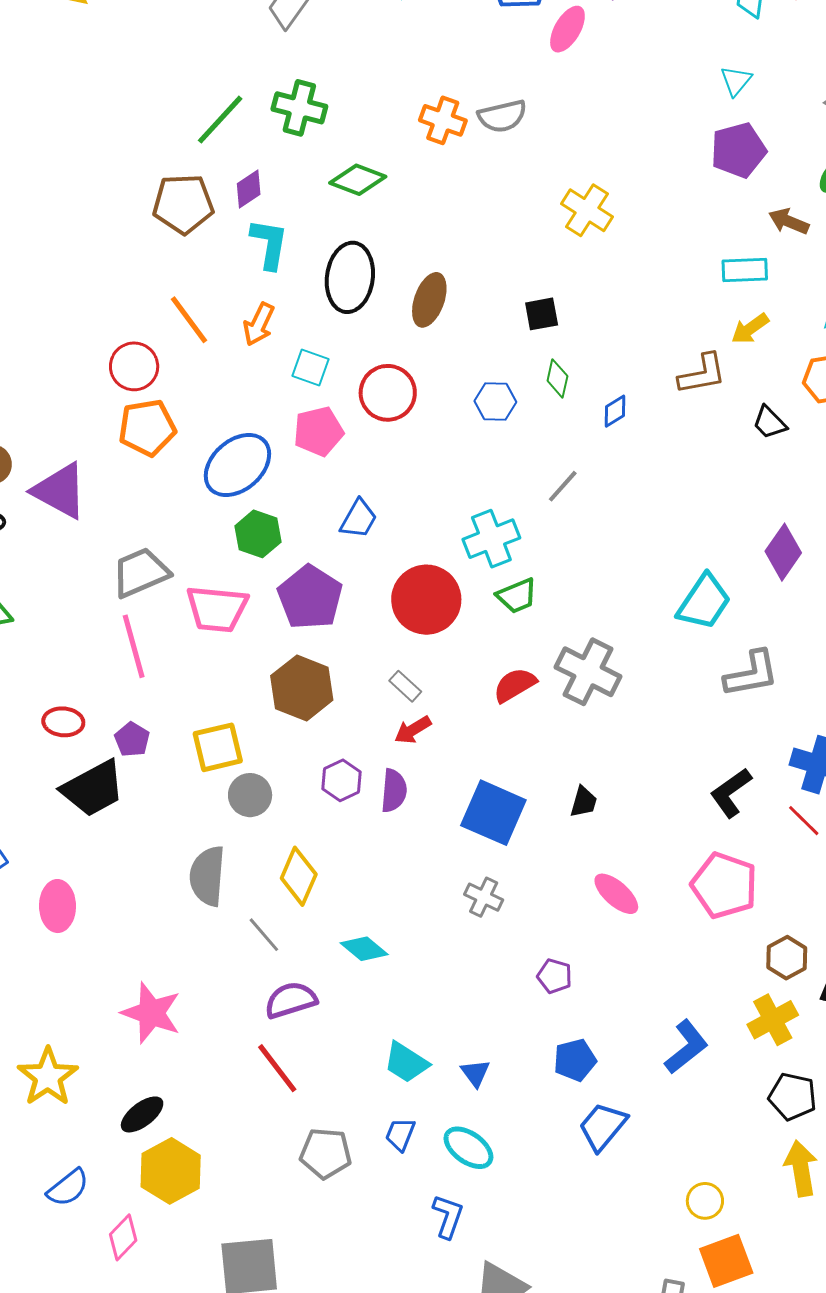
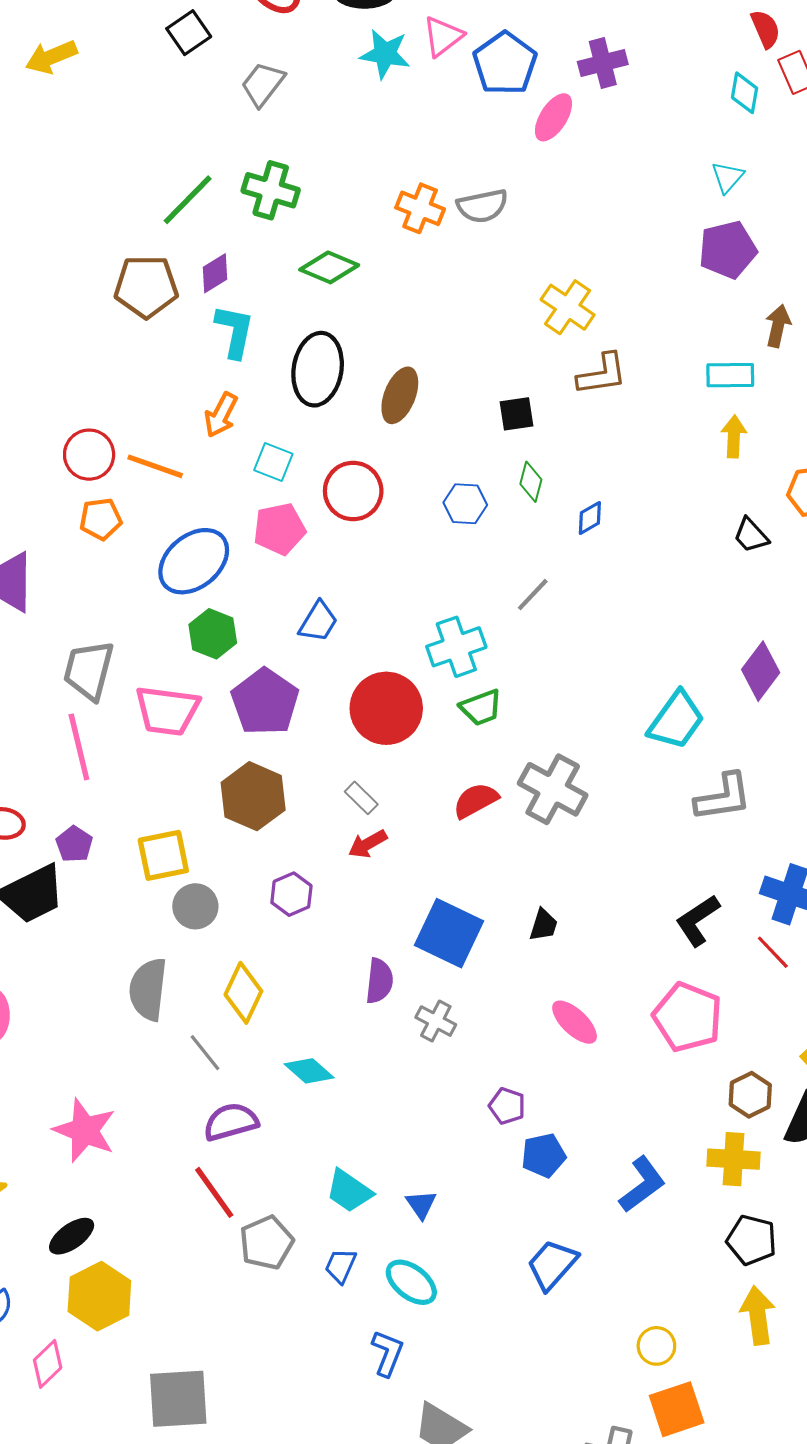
brown arrow: (789, 221) -> (778, 326), turned 78
orange line: (189, 320) -> (155, 466), moved, turned -36
yellow arrow: (750, 329) -> (734, 437), turned 126
brown L-shape: (702, 374) -> (602, 374), moved
orange pentagon: (147, 428) -> (101, 519), size x0.7
gray trapezoid: (141, 573) -> (89, 670), turned -54
purple semicircle: (394, 791) -> (379, 981), moved
yellow cross: (773, 1020) -> (733, 1159), turned 30
blue pentagon: (575, 1060) -> (544, 1155), moved
gray pentagon: (326, 1153) -> (266, 1243), moved, turned -30

